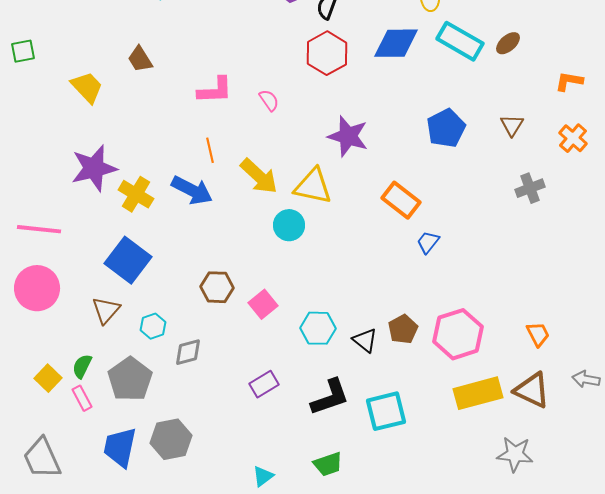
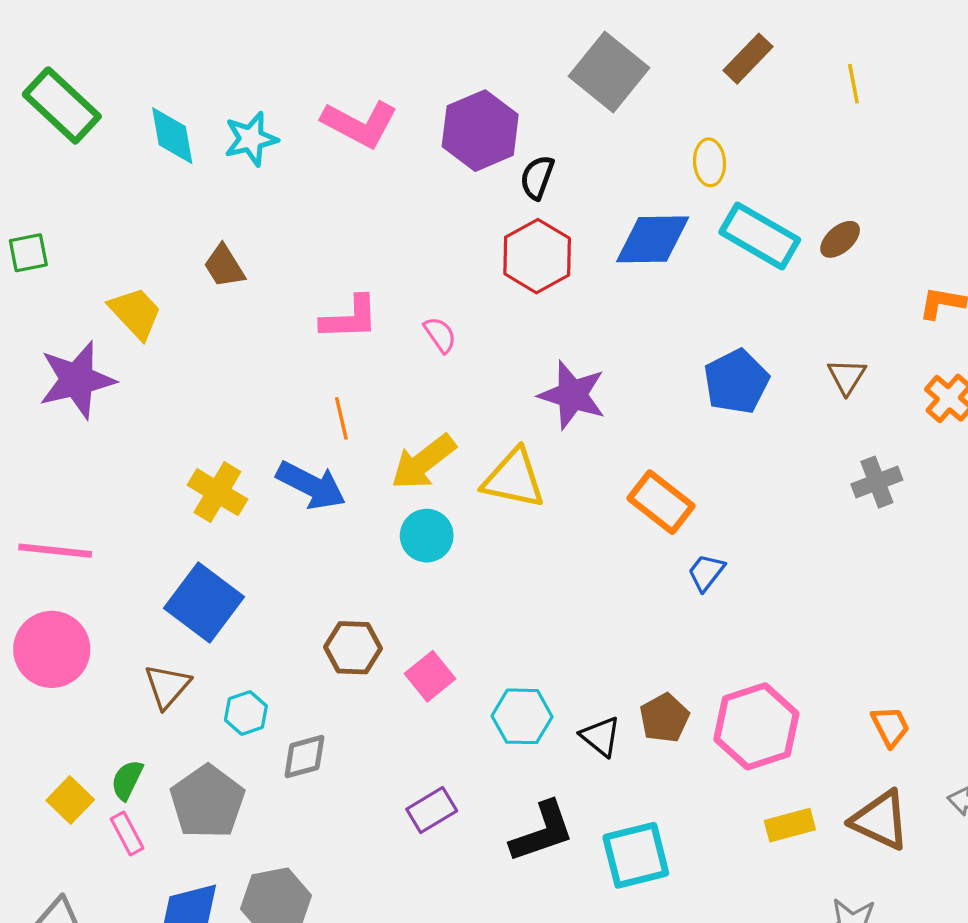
purple star: (94, 168) -> (77, 380), moved
yellow arrow: (259, 176) -> (423, 462), turned 99
cyan circle: (289, 225) -> (427, 536), moved
yellow rectangle: (478, 393) -> (790, 825), size x0.6

